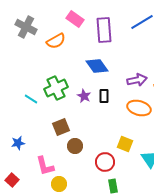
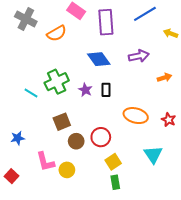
purple arrow: (137, 80) -> (139, 56), moved
orange ellipse: (139, 108) -> (136, 116), moved
yellow square: (125, 144) -> (113, 162), moved, turned 35
red circle: (105, 162) -> (101, 137), moved
yellow circle: (59, 184) -> (67, 170), moved

